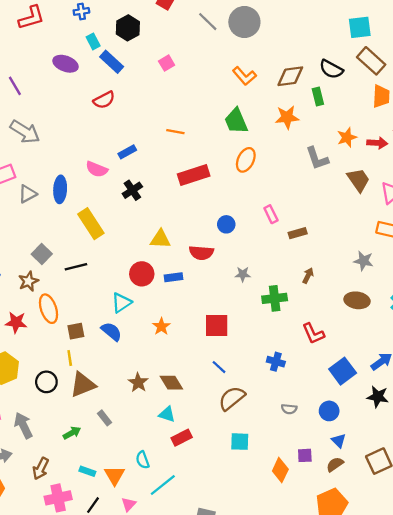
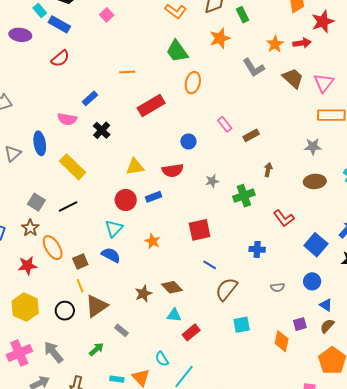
brown star: (138, 383) -> (143, 294), turned 30

